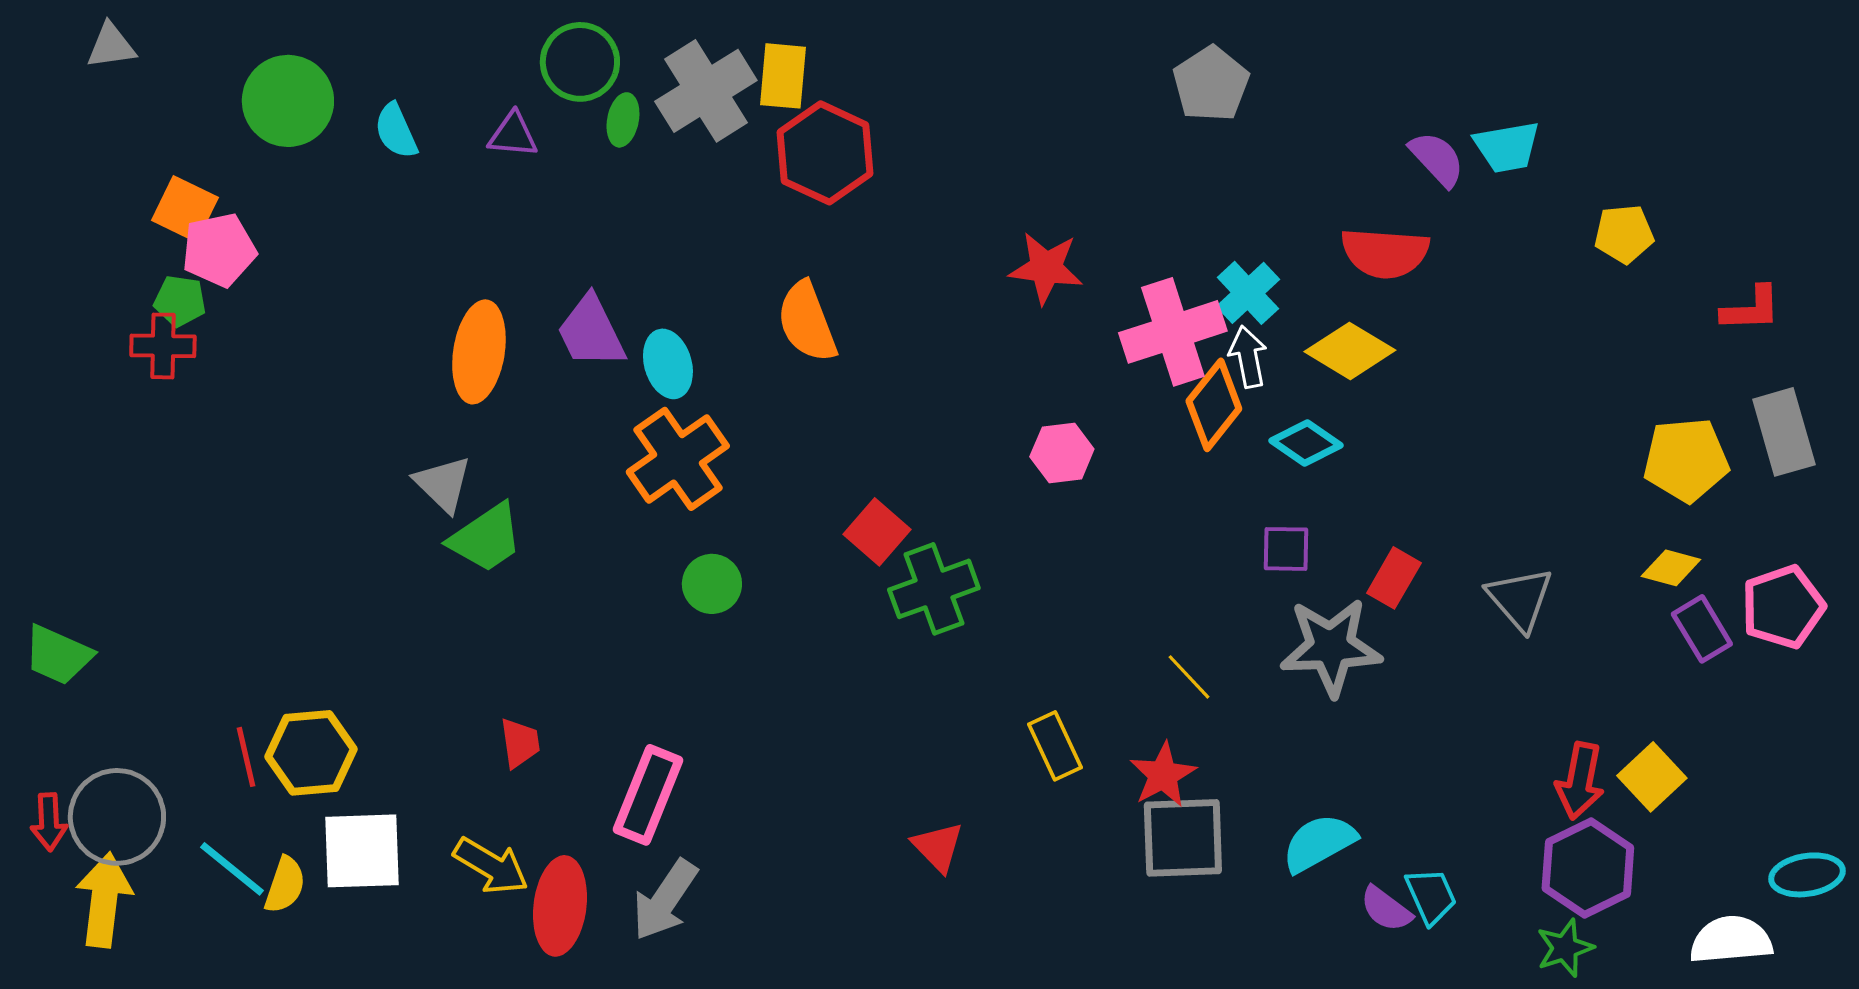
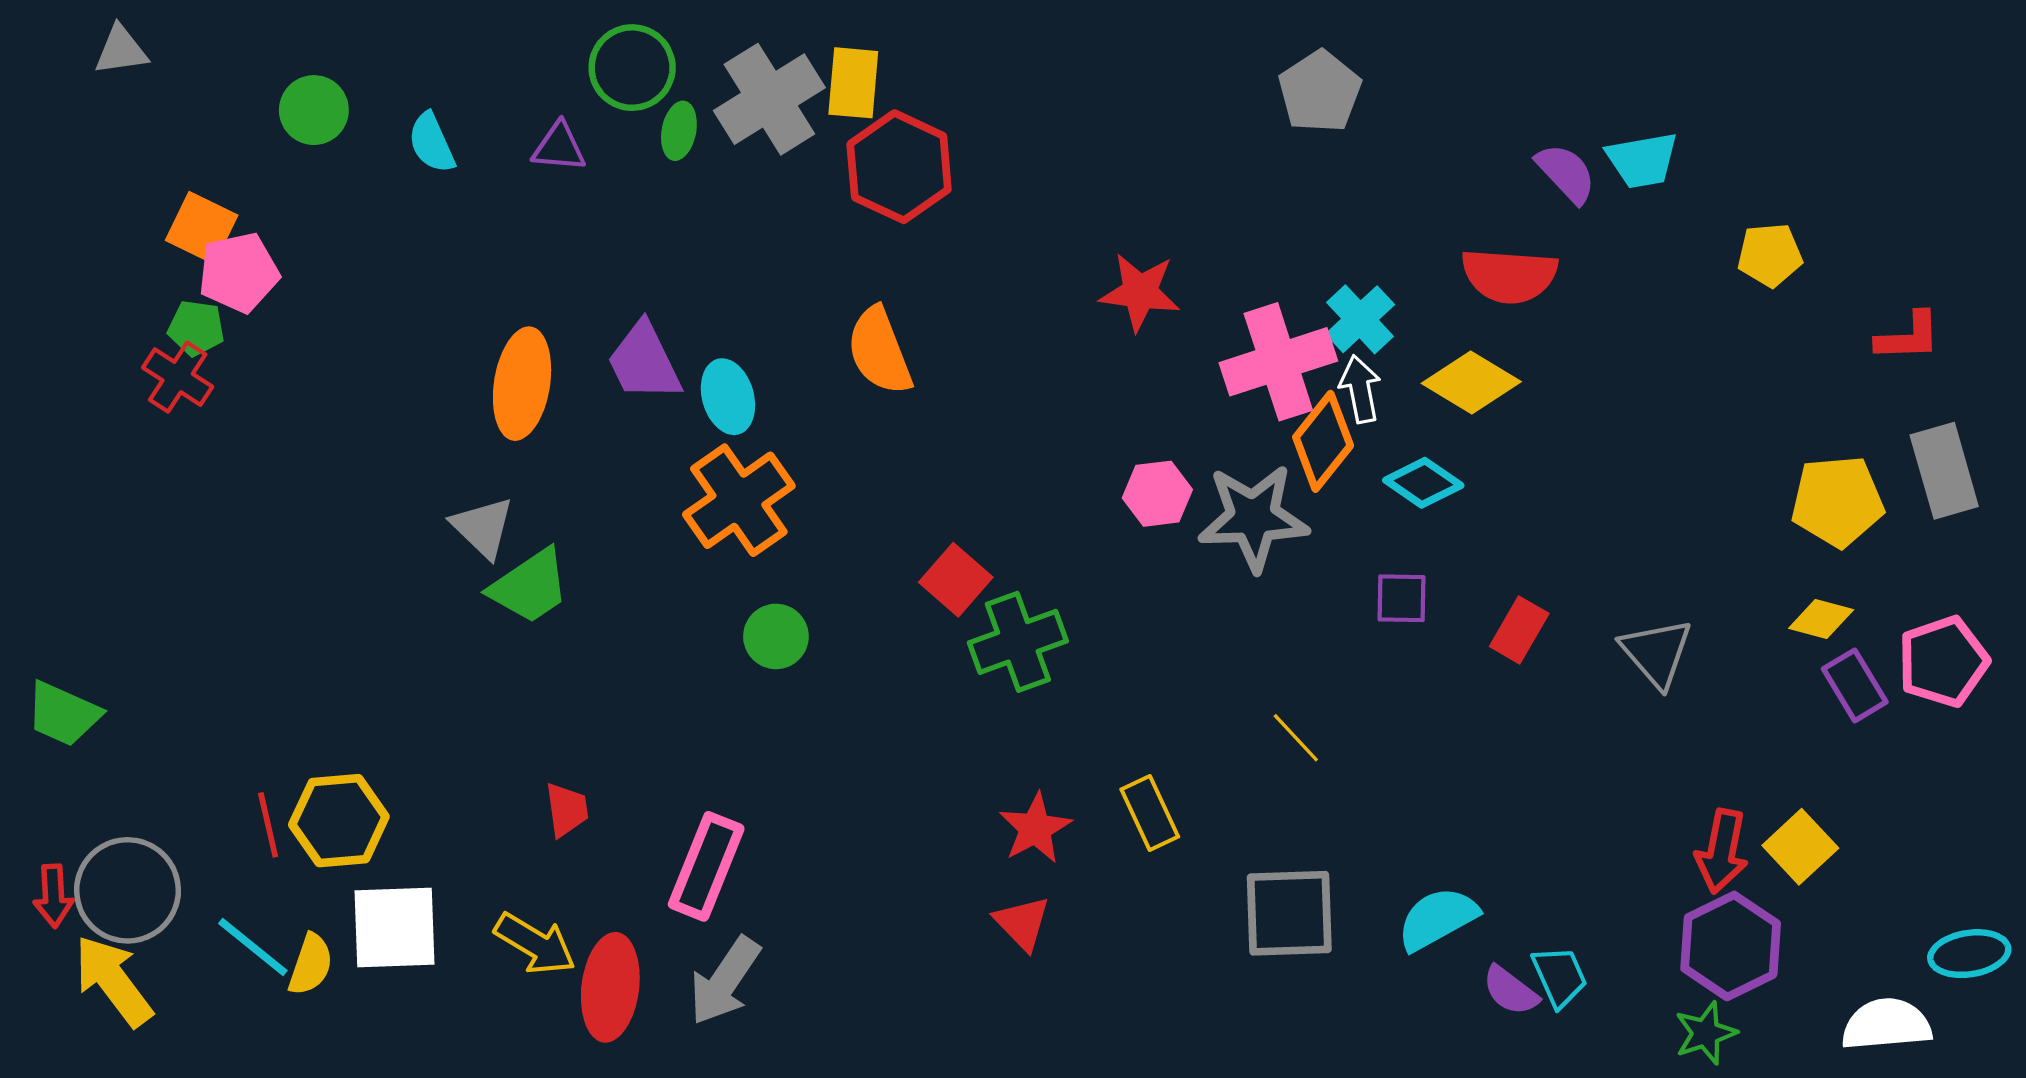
green circle: (288, 101) -> (314, 110), size x0.7
red cross: (163, 346) -> (178, 377), turned 32
gray star: (1331, 647) -> (1253, 518), moved
red star: (1163, 775) -> (1035, 828), moved
yellow arrow: (104, 900) -> (113, 981), turned -44

